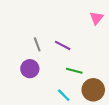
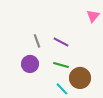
green line: (74, 71) -> (61, 65), moved
brown circle: (93, 90) -> (80, 78), moved

